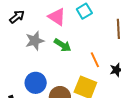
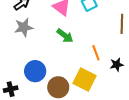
gray star: (35, 41) -> (24, 27), moved

